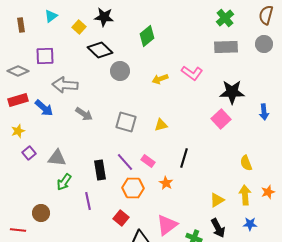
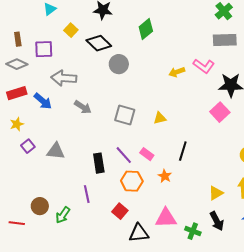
brown rectangle: (21, 25) -> (18, 39), moved
yellow square: (79, 27) -> (71, 30), moved
pink L-shape: (192, 73) -> (204, 66), moved
yellow arrow: (160, 79) -> (177, 72), moved
green arrow: (64, 182) -> (63, 215), moved
pink triangle: (167, 225) -> (166, 218), turned 35

